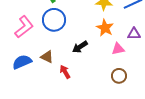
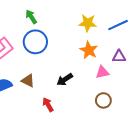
black arrow: (80, 47) -> (65, 80), moved
red arrow: (65, 72) -> (48, 105), moved

